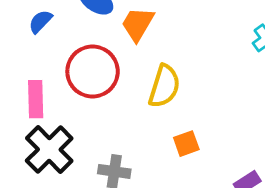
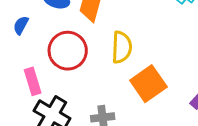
orange square: (186, 144) -> (148, 84), size x1.8

